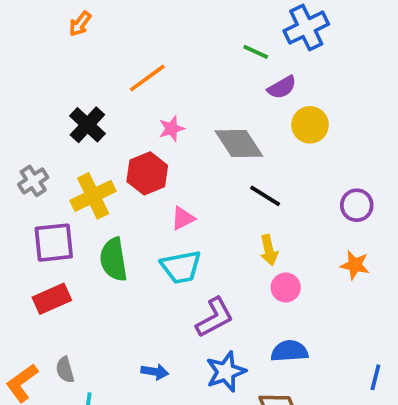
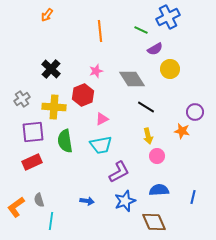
orange line: (147, 78) -> (100, 31), moved, turned -60
yellow cross: (93, 196) -> (54, 107), turned 30
orange star: (355, 265) -> (182, 131), moved
blue line: (375, 377) -> (193, 197), moved

